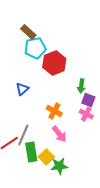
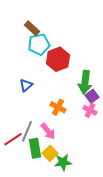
green arrow: (81, 86) -> (85, 82), size x1.6
purple square: (88, 100) -> (92, 96), turned 32
pink arrow: (59, 134) -> (48, 131), moved

